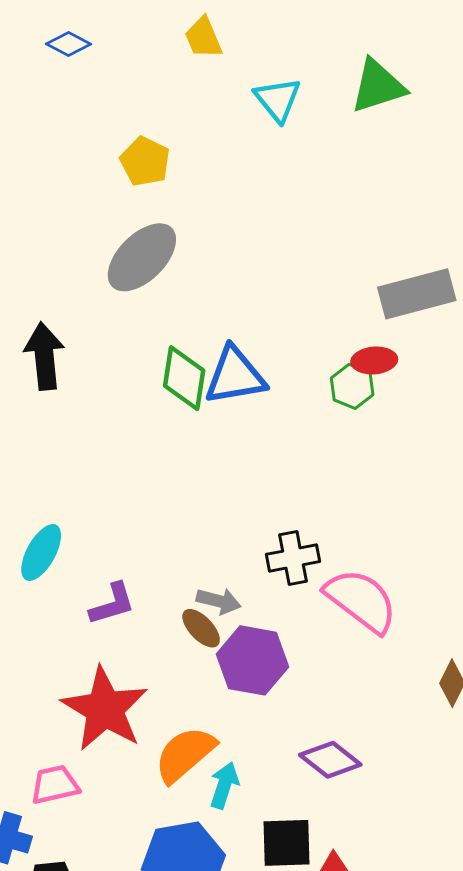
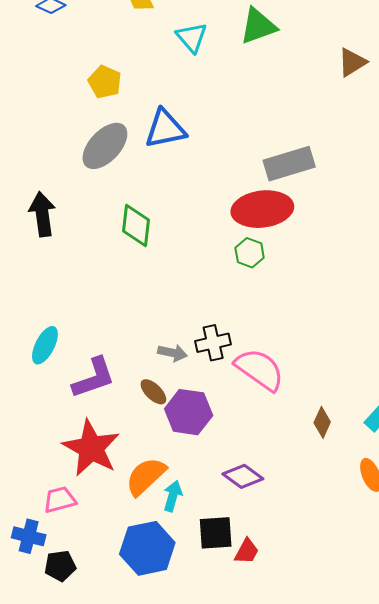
red ellipse: (374, 360) -> (262, 209), size x2.0
blue triangle: (235, 376) -> (165, 129), moved
green hexagon: (352, 386) -> (250, 253), moved
gray arrow: (219, 601) -> (173, 353), moved
purple L-shape: (112, 604) -> (94, 378), size x1.4

